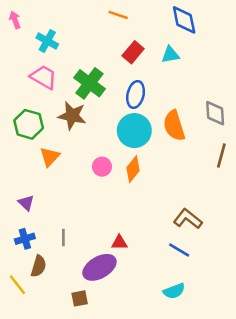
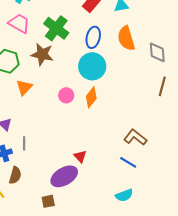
orange semicircle: (174, 126) -> (126, 38), moved
gray line: (63, 238) -> (24, 143), moved
red triangle: (119, 242) -> (80, 156), turned 48

